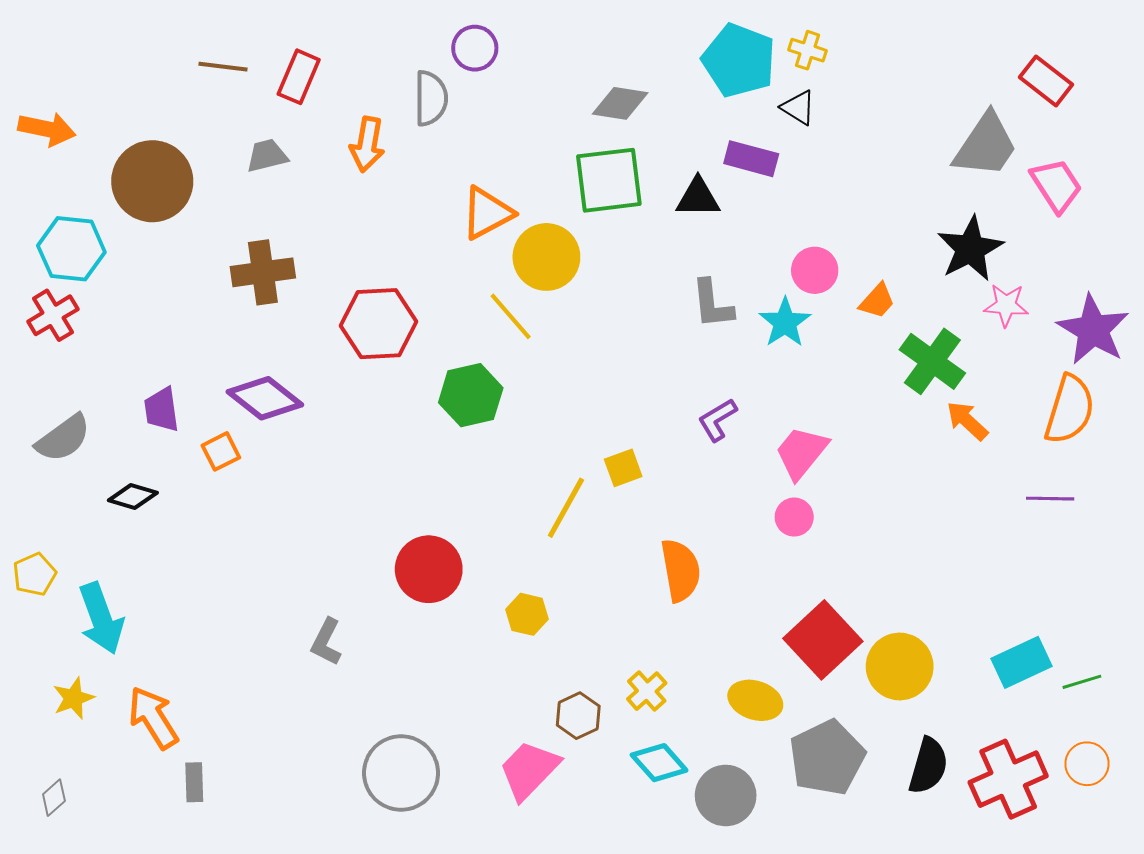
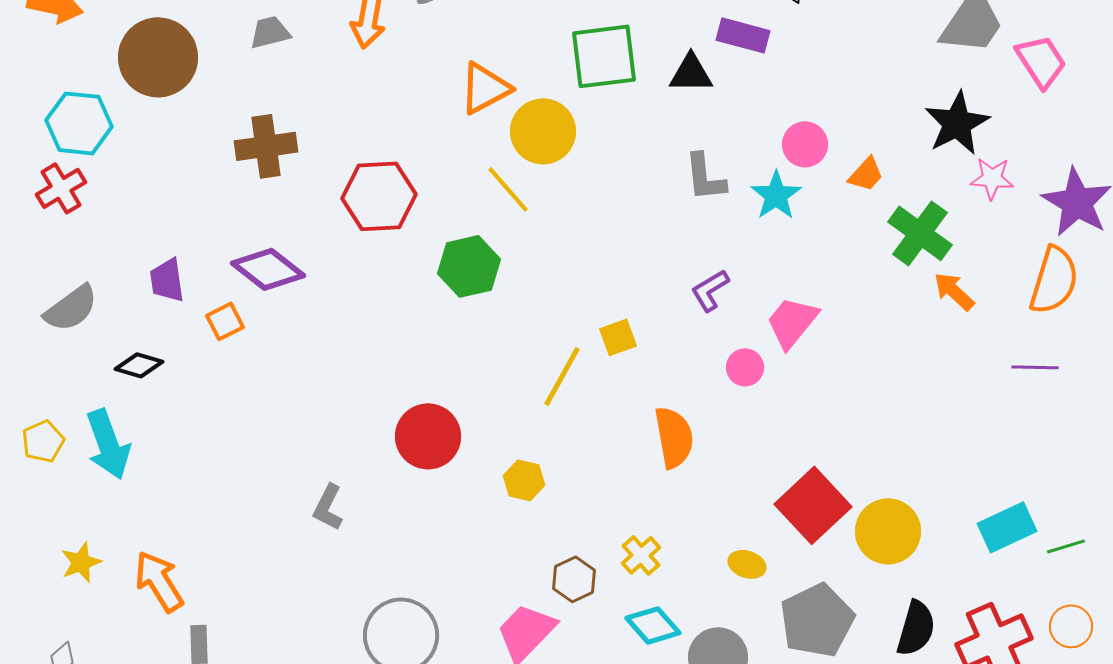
pink circle: (794, 517) -> (745, 367), moved
cyan arrow: (101, 618) -> (108, 444), moved
yellow ellipse: (755, 700) -> (747, 564), size x0.7

